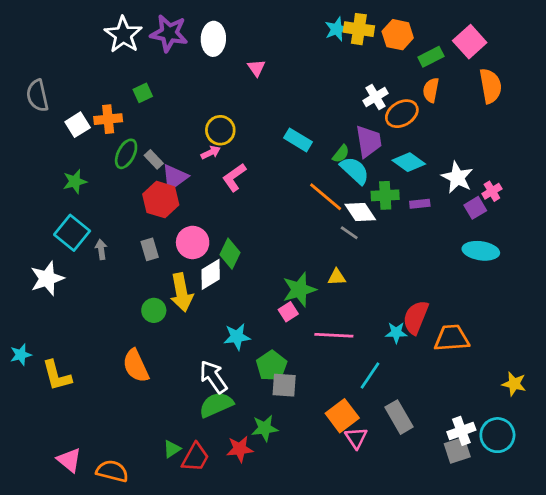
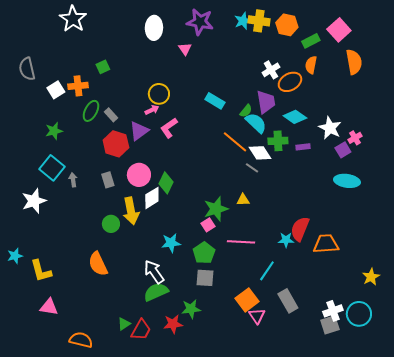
purple star: (169, 33) -> (200, 22), moved
white star: (123, 35) -> (73, 19), moved
purple triangle: (175, 177) -> (139, 131), moved
green pentagon: (272, 366) -> (204, 253), moved
yellow star: (514, 384) -> (371, 277), turned 30
pink triangle: (69, 460) -> (49, 307), moved, turned -30

